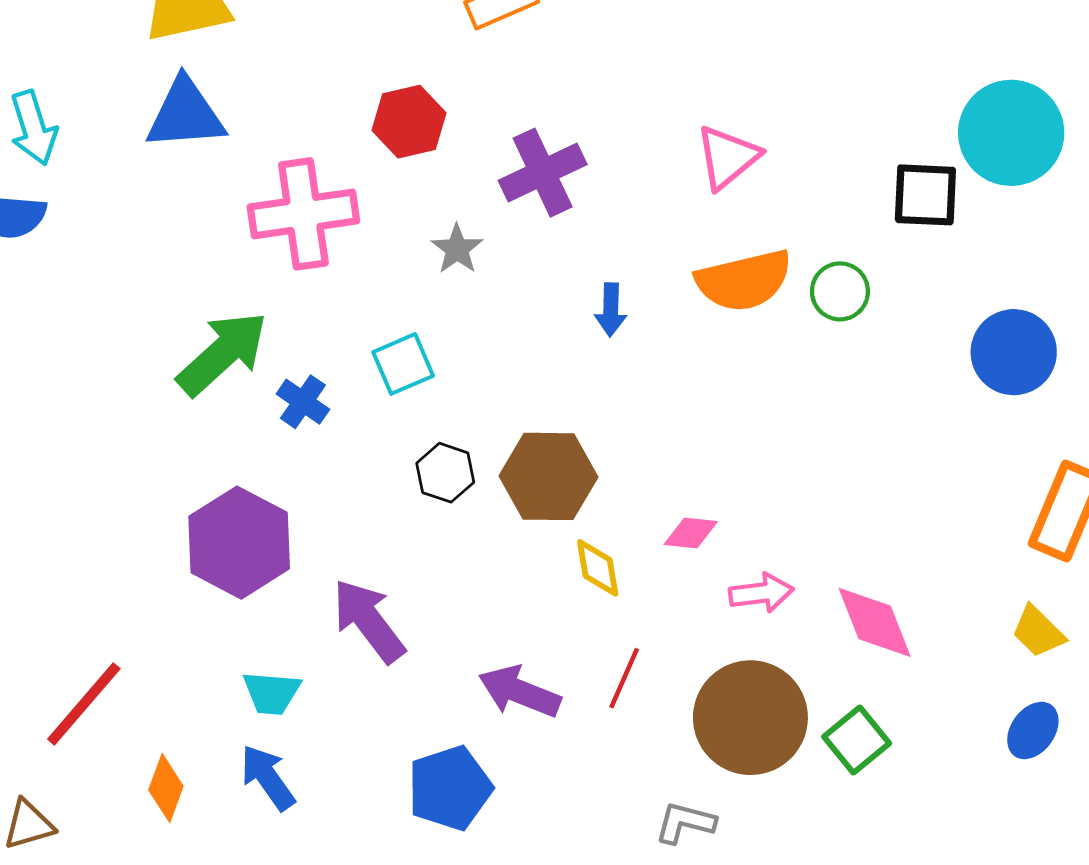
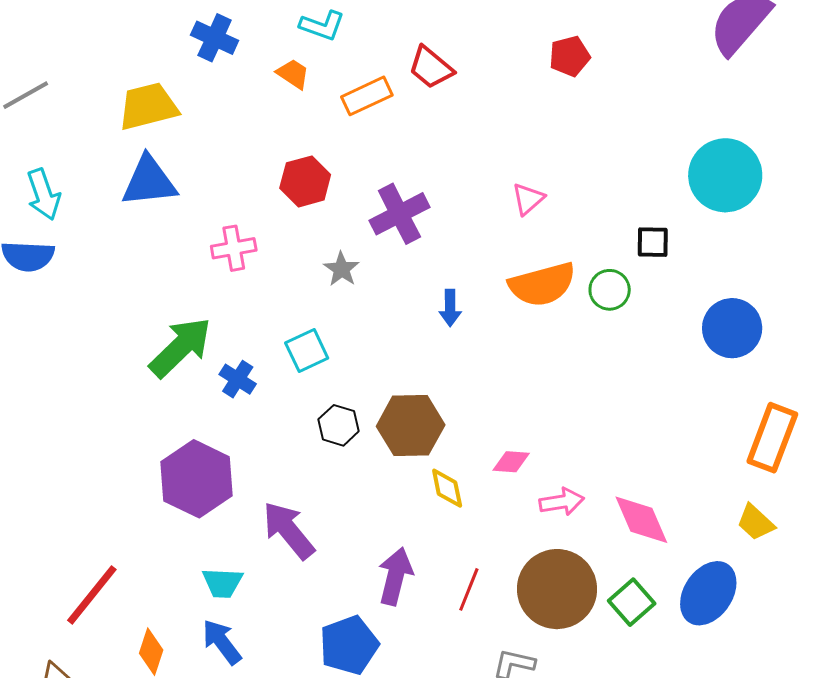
pink triangle: (727, 157) -> (528, 199), size x0.7
black square: (925, 195) -> (653, 242), moved, size x0.7
pink cross: (303, 214) -> (234, 248), size x0.6
red line: (624, 678) -> (469, 589), moved
purple arrow: (520, 692) -> (395, 576), turned 84
blue ellipse: (1033, 730) -> (708, 593), moved, size x1.6

